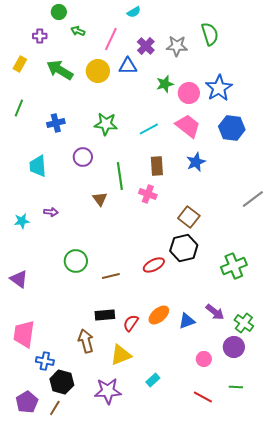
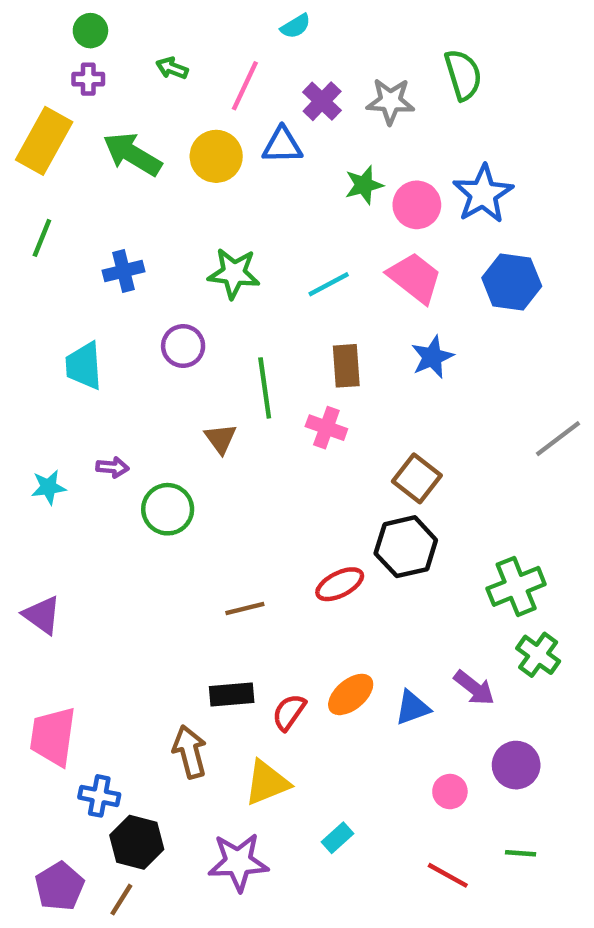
green circle: (59, 12) -> (90, 31), moved
yellow rectangle: (20, 64) -> (44, 141), size x1.8
green circle: (76, 261) -> (168, 509), moved
green cross: (244, 323) -> (538, 655), moved

